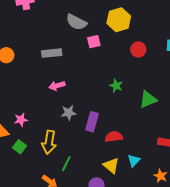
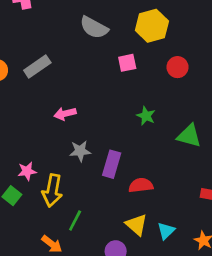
pink square: (94, 42) -> (127, 63), moved
gray rectangle: (52, 53) -> (37, 66), moved, turned -30
green triangle: (148, 99) -> (189, 136), turned 36
pink star: (21, 120) -> (27, 171), moved
cyan triangle: (134, 160) -> (166, 231), moved

